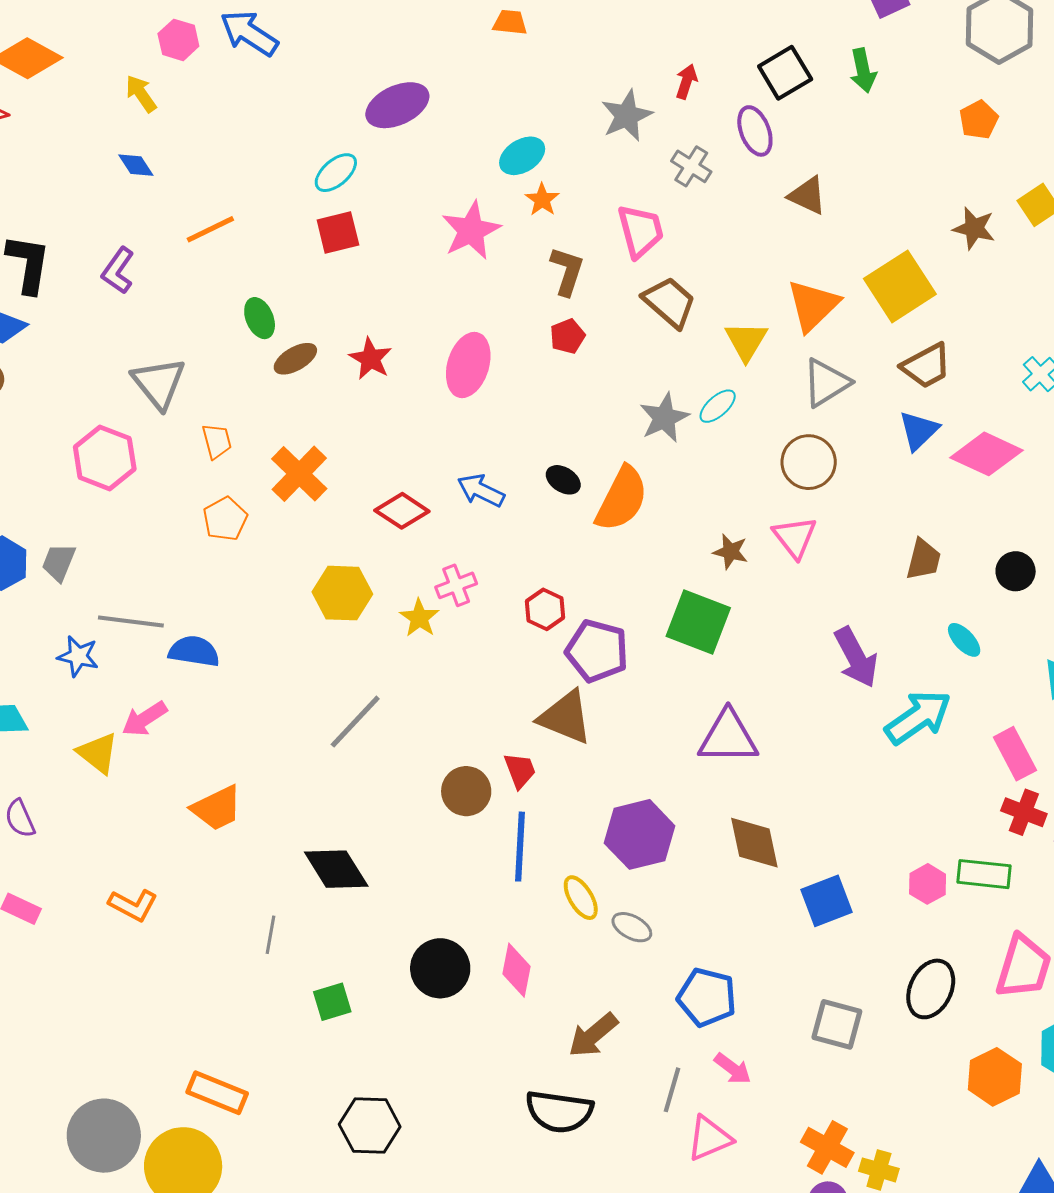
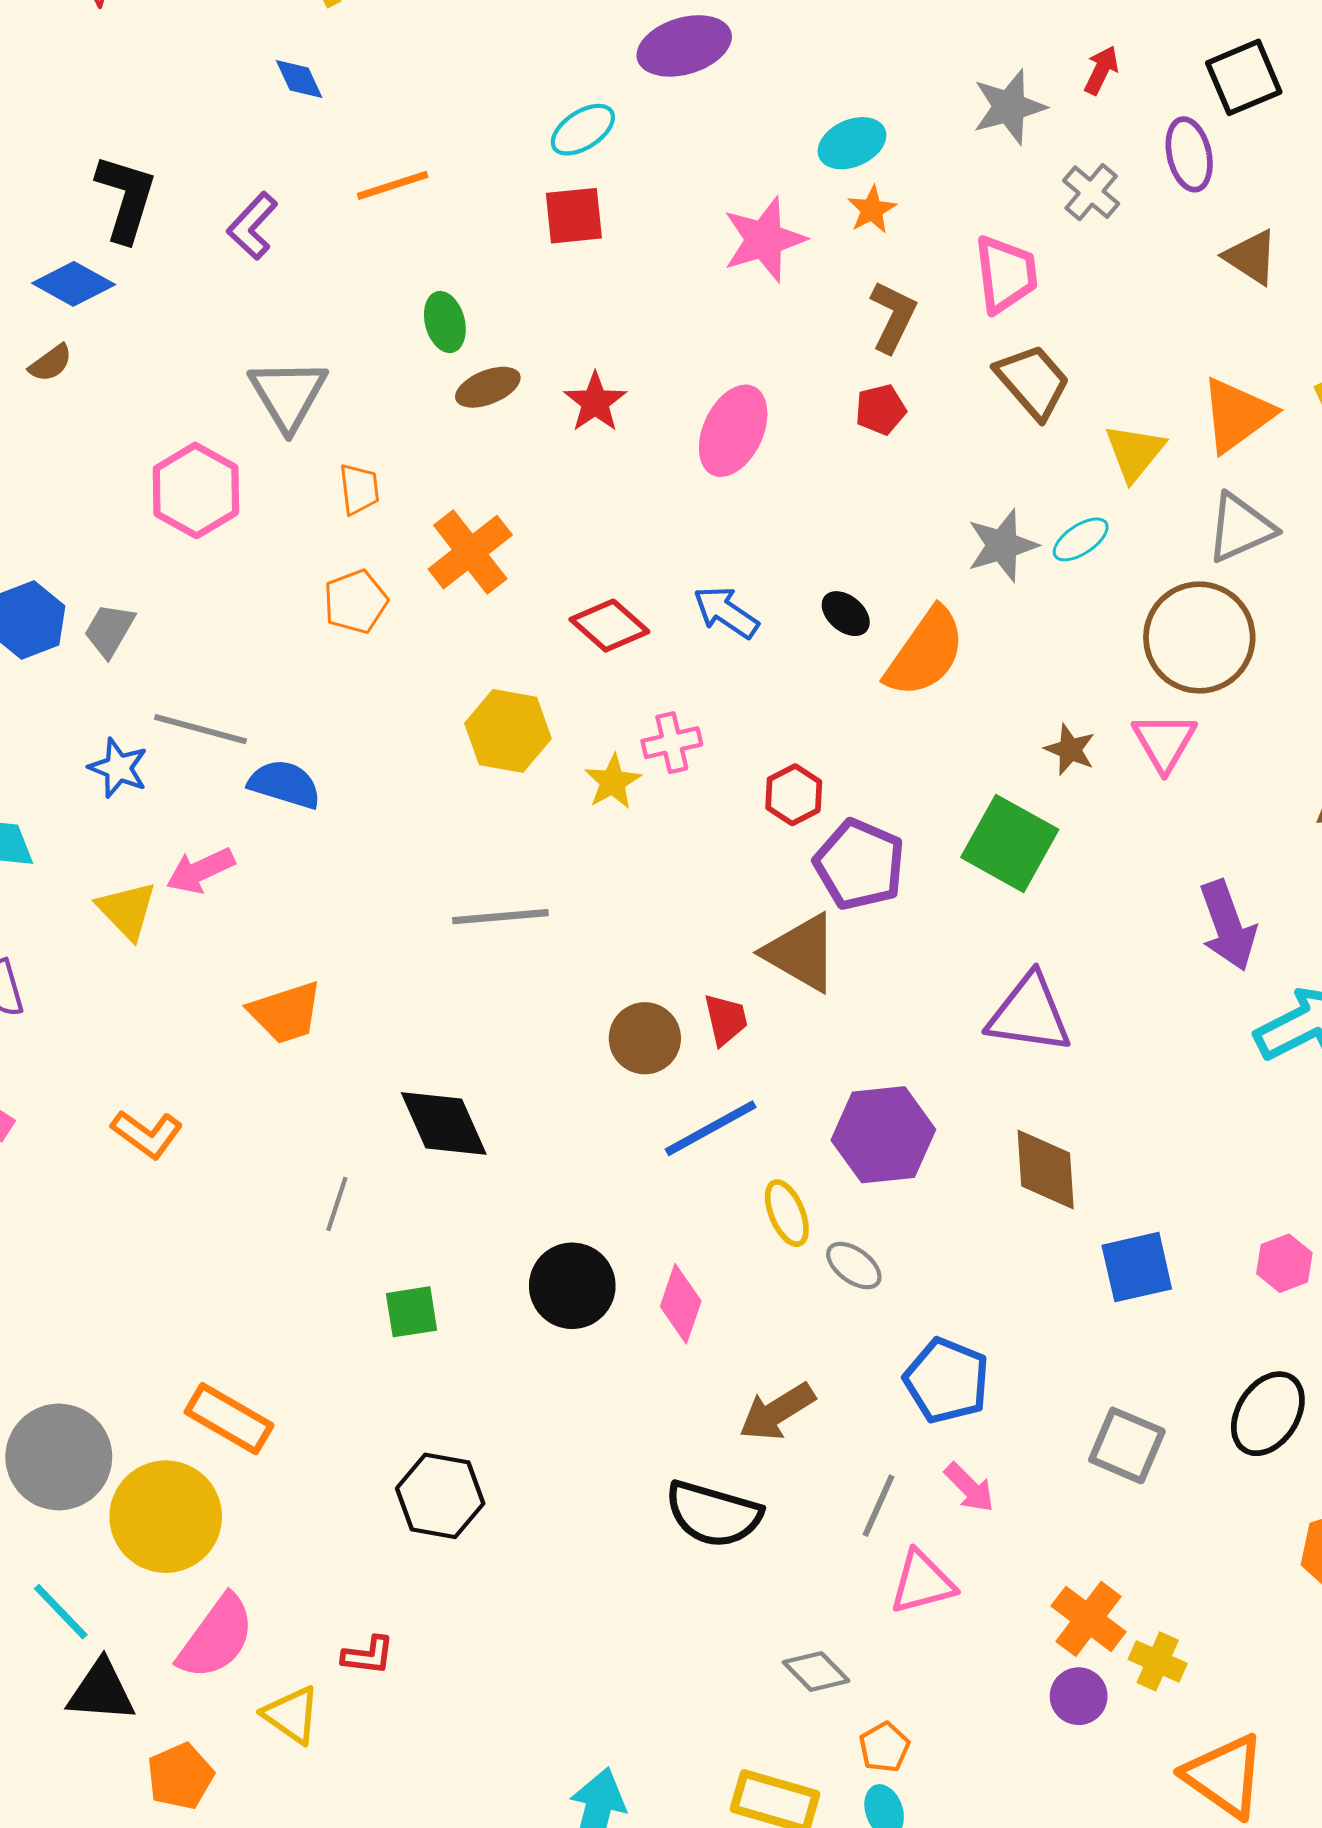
brown circle: (809, 462) -> (1199, 637), size x1.4
gray line: (355, 722) -> (500, 917), turned 34
blue line: (520, 847) -> (711, 1128), turned 50

